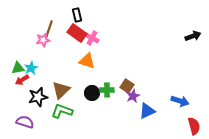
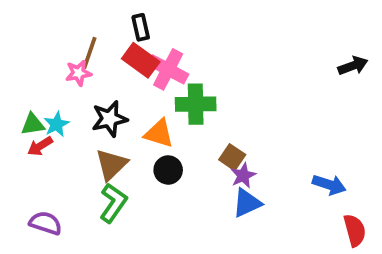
pink cross: (92, 38) -> (168, 69), size x1.5
orange triangle: (87, 61) -> (159, 133), moved
green cross: (107, 90) -> (196, 104), moved, size x1.5
black star: (38, 97) -> (110, 119), moved
green L-shape: (62, 111) -> (113, 203), turned 105
blue triangle: (147, 111) -> (247, 203), moved

